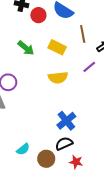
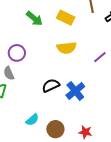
purple line: (89, 67) -> (100, 57), moved
black semicircle: (64, 144) -> (51, 85), moved

